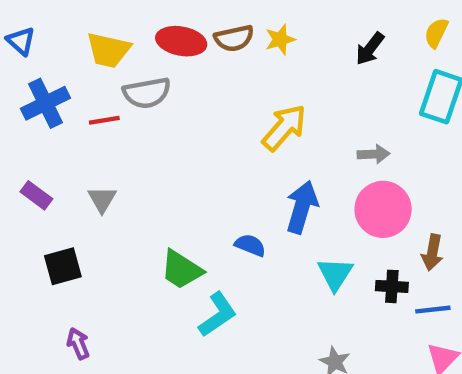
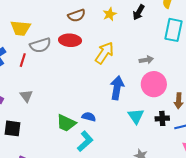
yellow star: (280, 40) -> (110, 14), moved
red ellipse: (181, 41) -> (70, 40), moved
red line: (104, 120) -> (23, 60), turned -56
blue semicircle: (250, 245) -> (89, 117), moved
black square: (63, 266) -> (12, 128), turned 30

